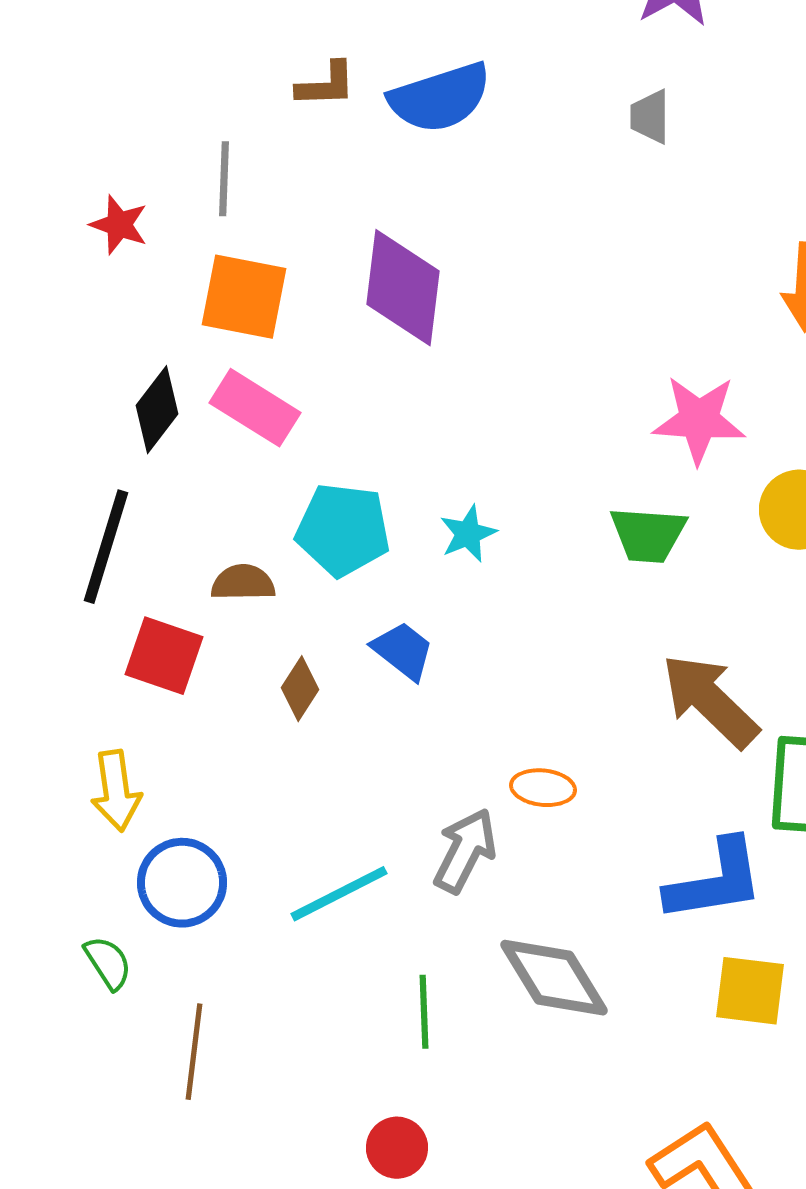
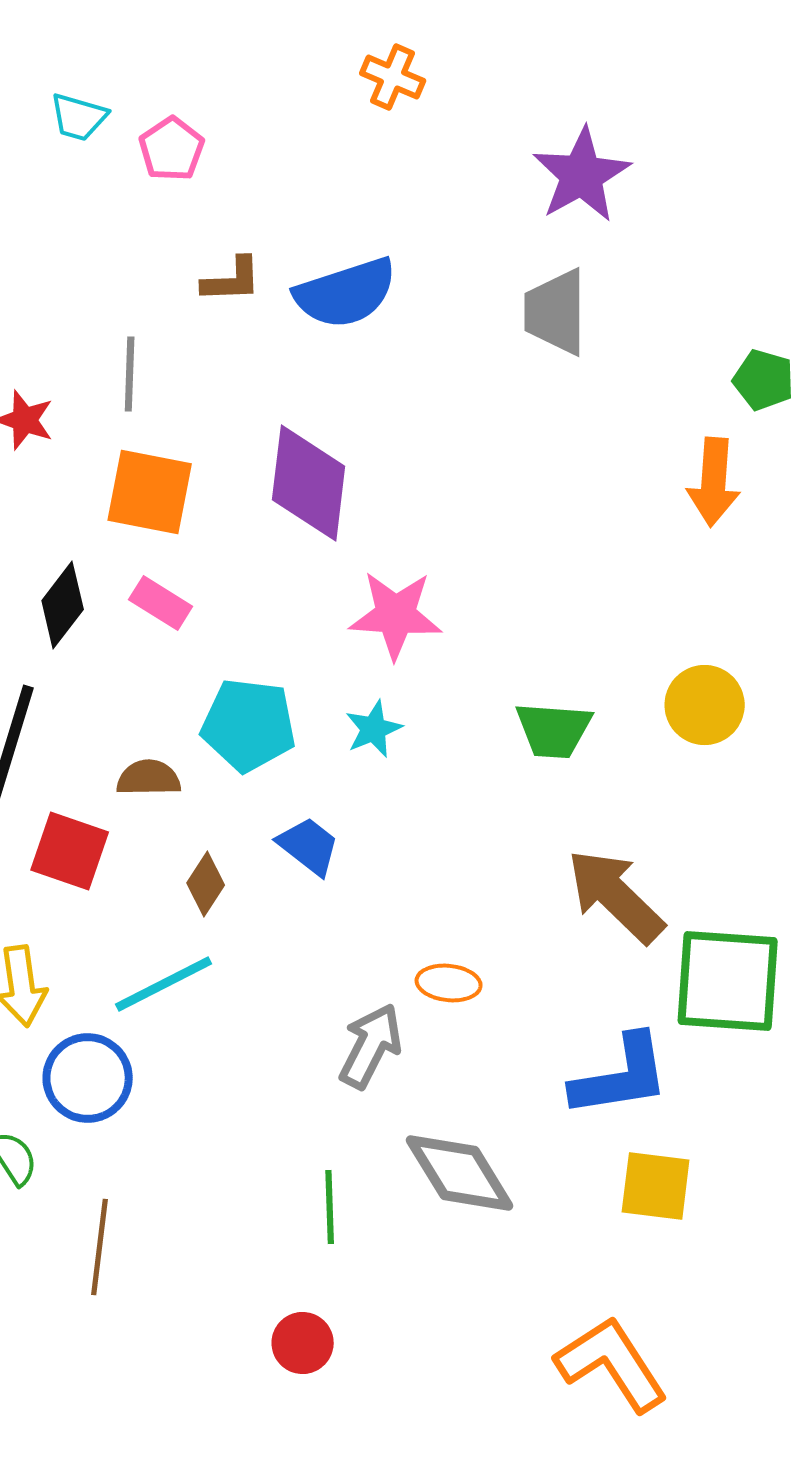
gray trapezoid: (650, 117) -> (556, 312), size x1.6
pink rectangle: (255, 408) -> (161, 603), size x0.7
pink star: (699, 420) -> (396, 615), moved
cyan line: (339, 894) -> (164, 984), moved

